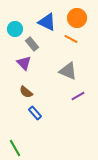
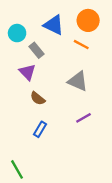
brown semicircle: (26, 92) -> (38, 98), moved
purple line: (78, 96) -> (84, 118), moved
blue rectangle: (35, 113) -> (40, 129), turned 72

